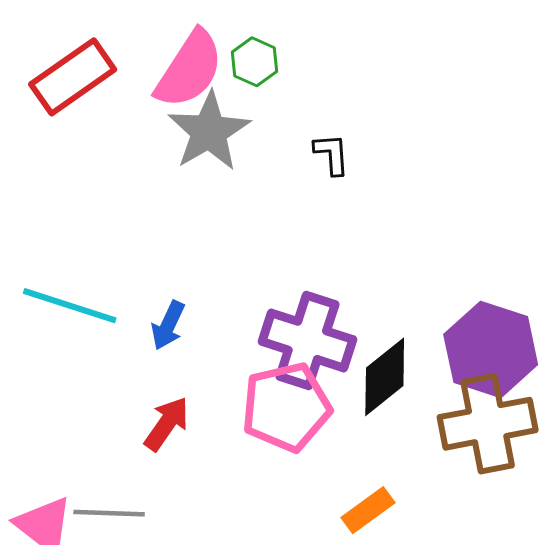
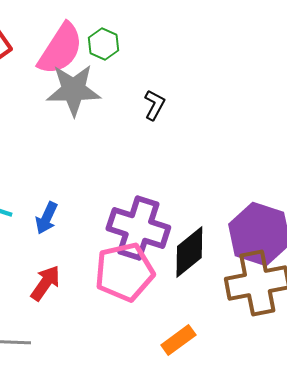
gray star: (209, 131) -> (73, 90), turned 30
black L-shape: (332, 154) -> (154, 105), turned 32

